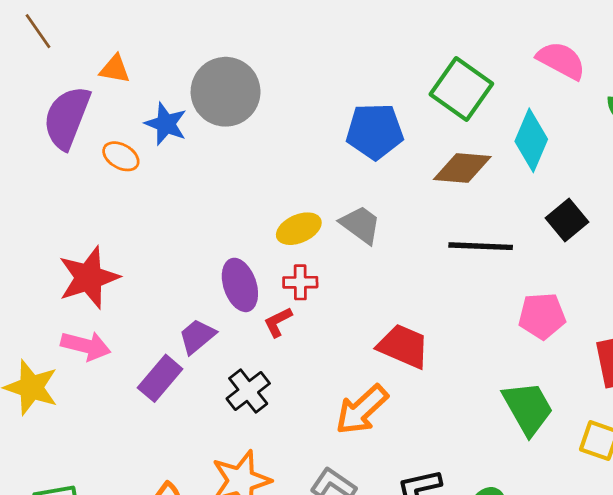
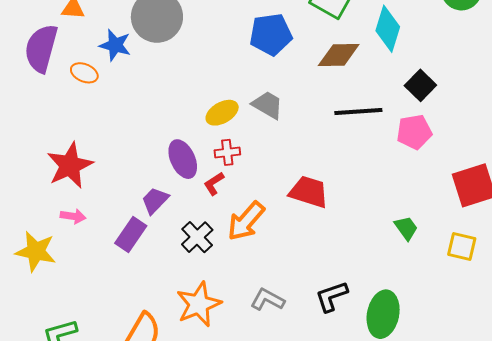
pink pentagon: (542, 316) -> (414, 132), moved
pink arrow: (86, 346) -> (73, 216), size x0.7
green trapezoid: (528, 408) -> (406, 228), size x0.6
orange arrow: (362, 410) -> (246, 221), moved

